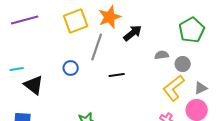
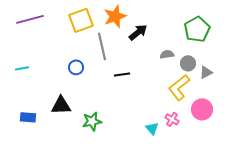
gray line: (97, 47) -> (102, 46), turned -32
black triangle: (34, 85) -> (61, 105), moved, turned -40
gray triangle: (201, 88) -> (206, 72), moved

